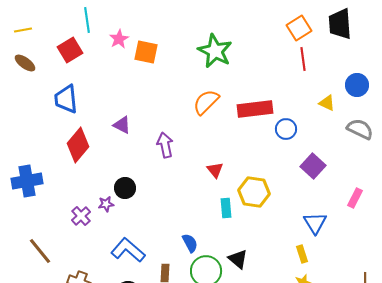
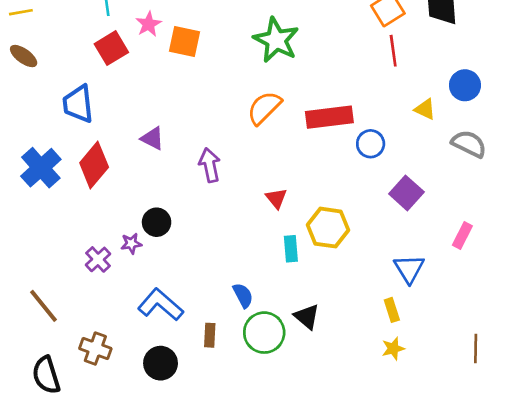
red square: (70, 50) -> (111, 48), moved
blue cross: (27, 181) -> (41, 168), moved, turned -32

